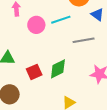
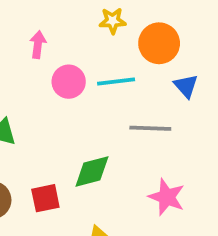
red square: (34, 72) -> (45, 198), moved

